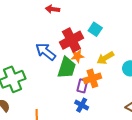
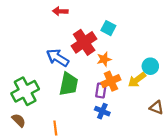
orange star: (77, 56) -> (104, 59), moved
yellow arrow: (105, 58) -> (137, 80), moved
green trapezoid: (67, 68) -> (69, 84), moved

